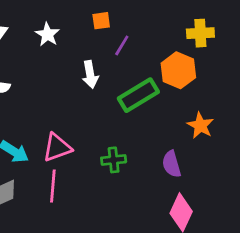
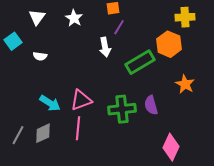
purple line: (122, 45) -> (119, 27), moved
green cross: (114, 160) -> (122, 109), size x1.5
purple semicircle: (171, 164) -> (151, 105), moved

